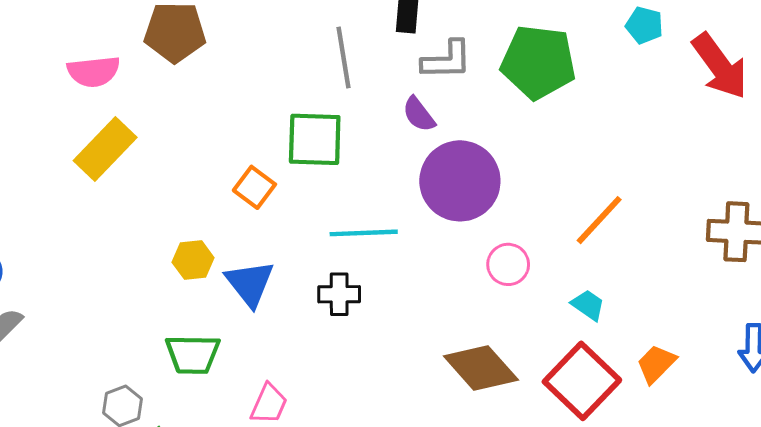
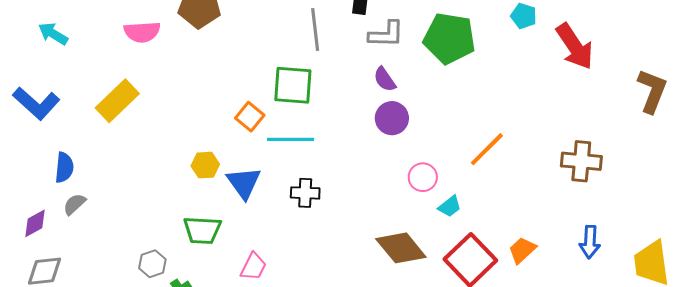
purple semicircle: (419, 114) -> (385, 79), moved
yellow rectangle: (105, 149) -> (117, 101), moved
purple circle: (460, 181) -> (392, 118), size x0.6
cyan line: (364, 233) -> (291, 139), moved
cyan trapezoid: (588, 305) -> (450, 206), moved, turned 105

